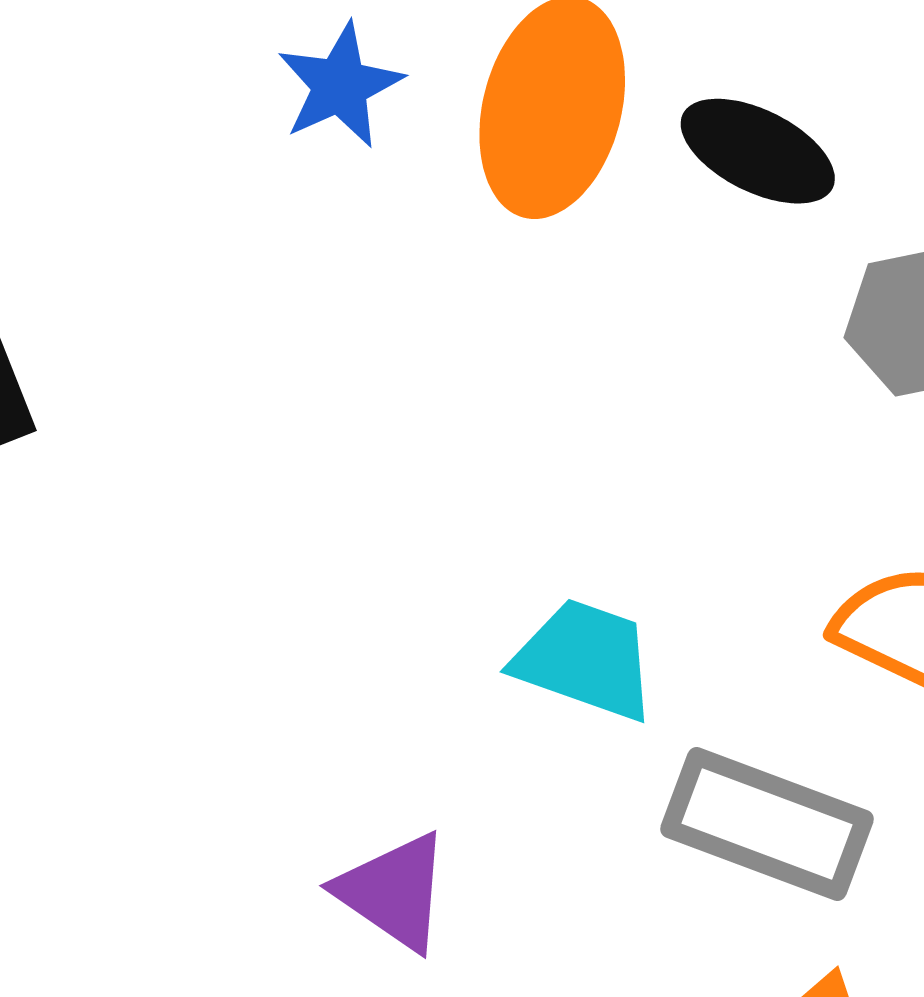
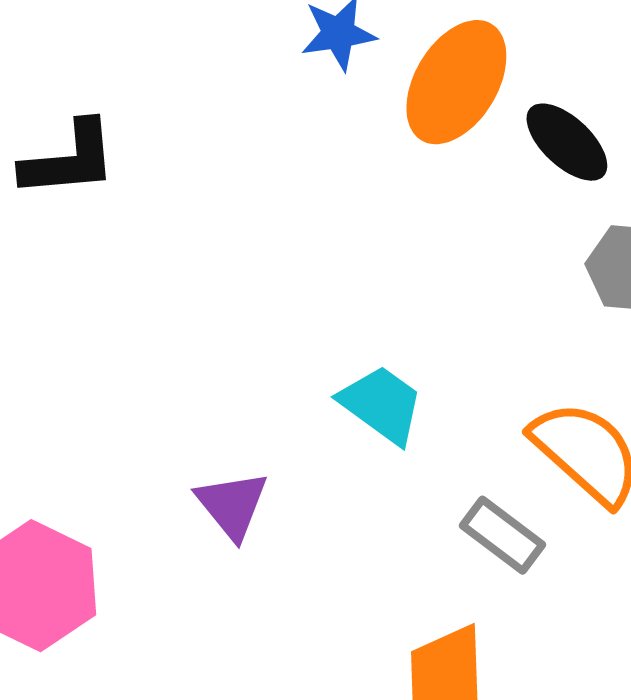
gray rectangle: (767, 824) -> (503, 535), moved, size x0.7

